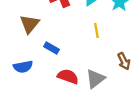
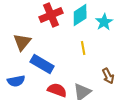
blue rectangle: (52, 48) -> (42, 64), size x1.6

